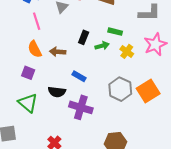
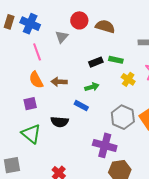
black rectangle: (84, 37) -> (96, 62), moved, turned 48
green arrow: (102, 46) -> (92, 87), moved
purple square: (28, 73) -> (30, 104), turned -32
purple cross: (81, 107) -> (105, 145), moved

